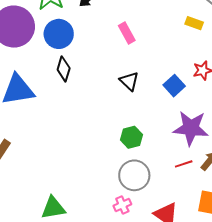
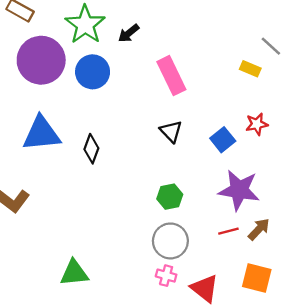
pink rectangle: (127, 33) -> (171, 76), size x1.5
black diamond: (64, 69) -> (91, 149), moved
pink cross: (122, 205) -> (166, 276), moved, turned 36

